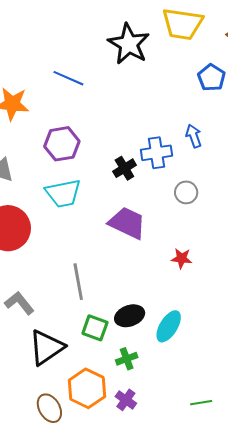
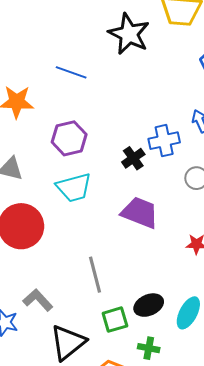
green square: (95, 328) -> (115, 320), turned -32
green cross: (127, 359) -> (149, 348), turned 35

